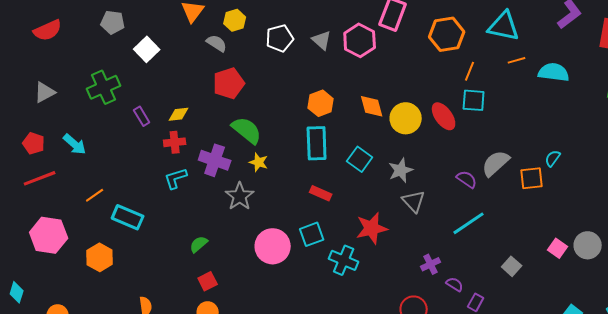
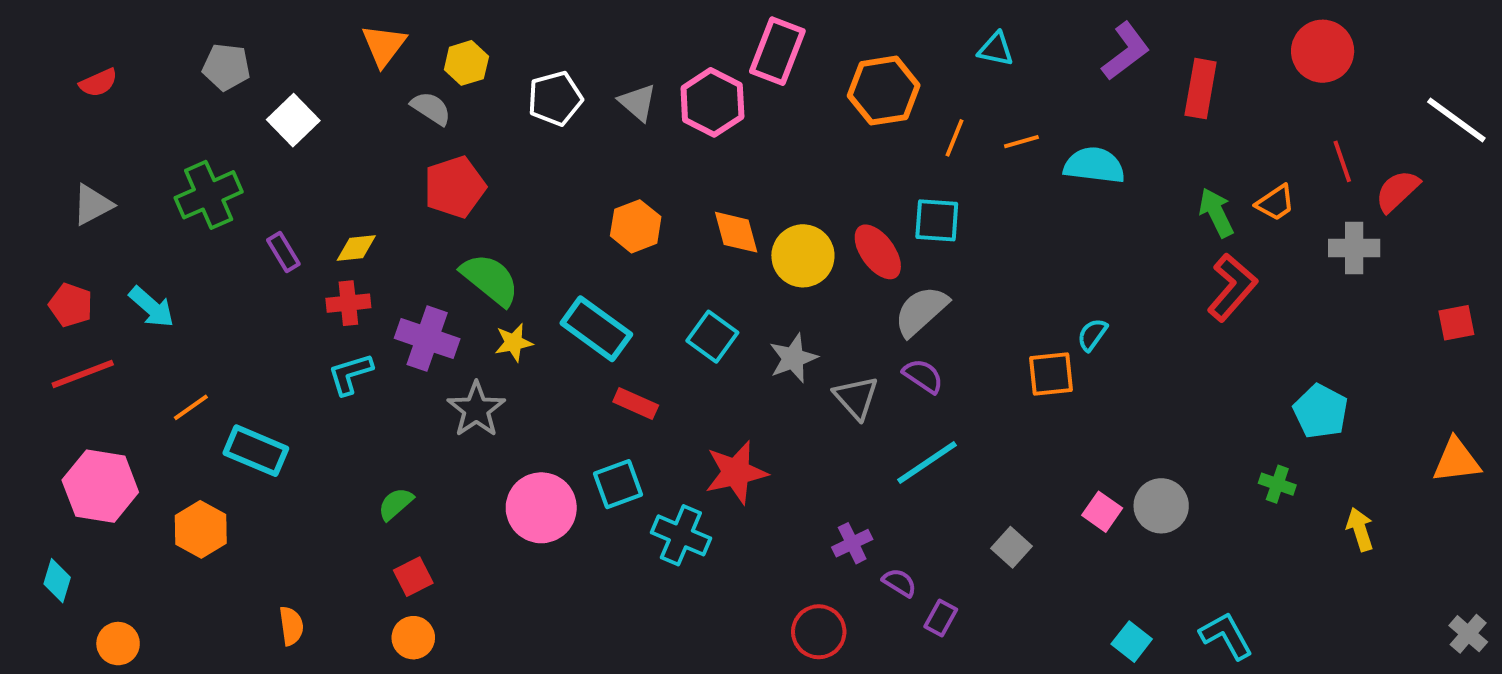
cyan triangle: (504, 26) -> (996, 49), moved, size x0.6
red semicircle: (48, 30) -> (98, 83), size x0.7
orange line: (470, 71) -> (955, 138), moved
cyan rectangle: (317, 143) -> (596, 329), moved, turned -52
yellow star: (259, 162) -> (514, 342), turned -30
gray semicircle: (496, 163) -> (921, 311), moved
gray triangle: (414, 201) -> (856, 398), moved
cyan diamond: (17, 292) -> (57, 581), moved

